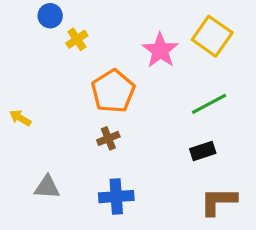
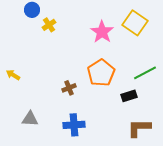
orange pentagon: (113, 91) -> (101, 73), moved
green line: (209, 104) -> (145, 73), moved

